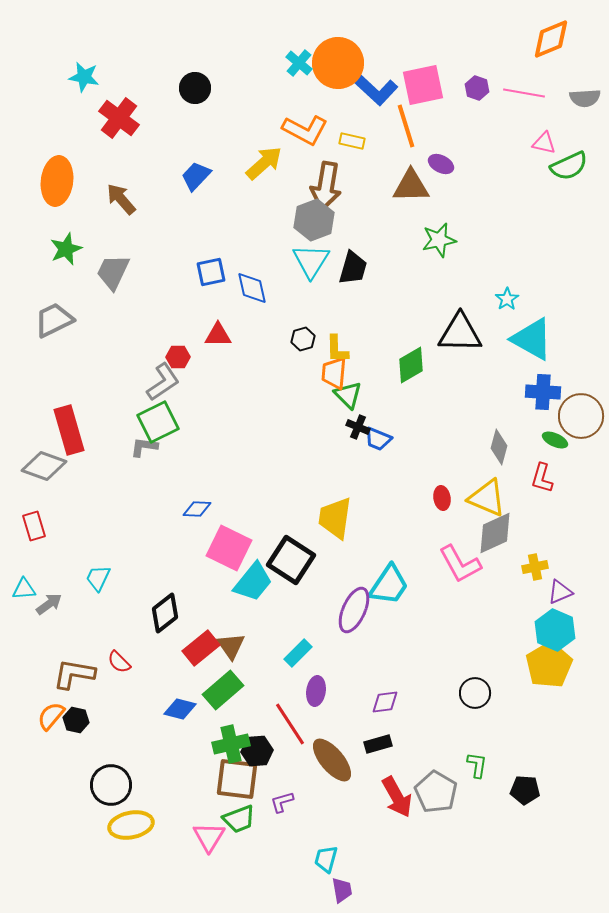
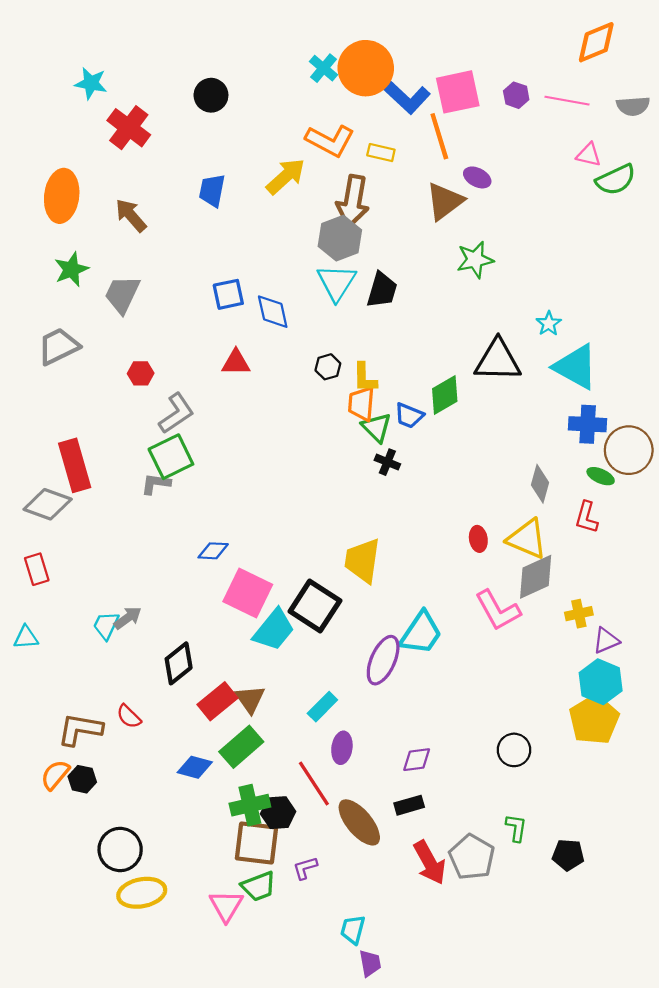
blue trapezoid: (196, 176) -> (212, 190), turned -32
brown triangle: (411, 186) -> (445, 201), turned -36
red hexagon: (178, 357) -> (141, 373), moved
blue trapezoid: (378, 439) -> (409, 416), moved
gray arrow: (49, 604) -> (128, 618), moved

